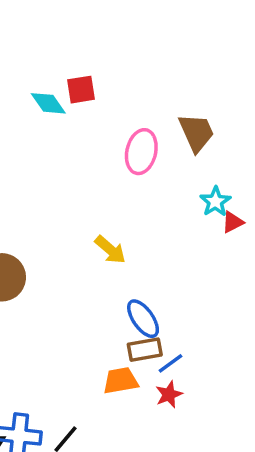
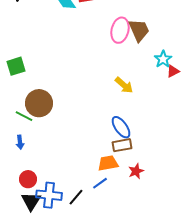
brown trapezoid: (196, 133) -> (139, 30), moved
yellow arrow: (110, 250) -> (124, 85), moved
blue line: (171, 363) -> (100, 183), moved

